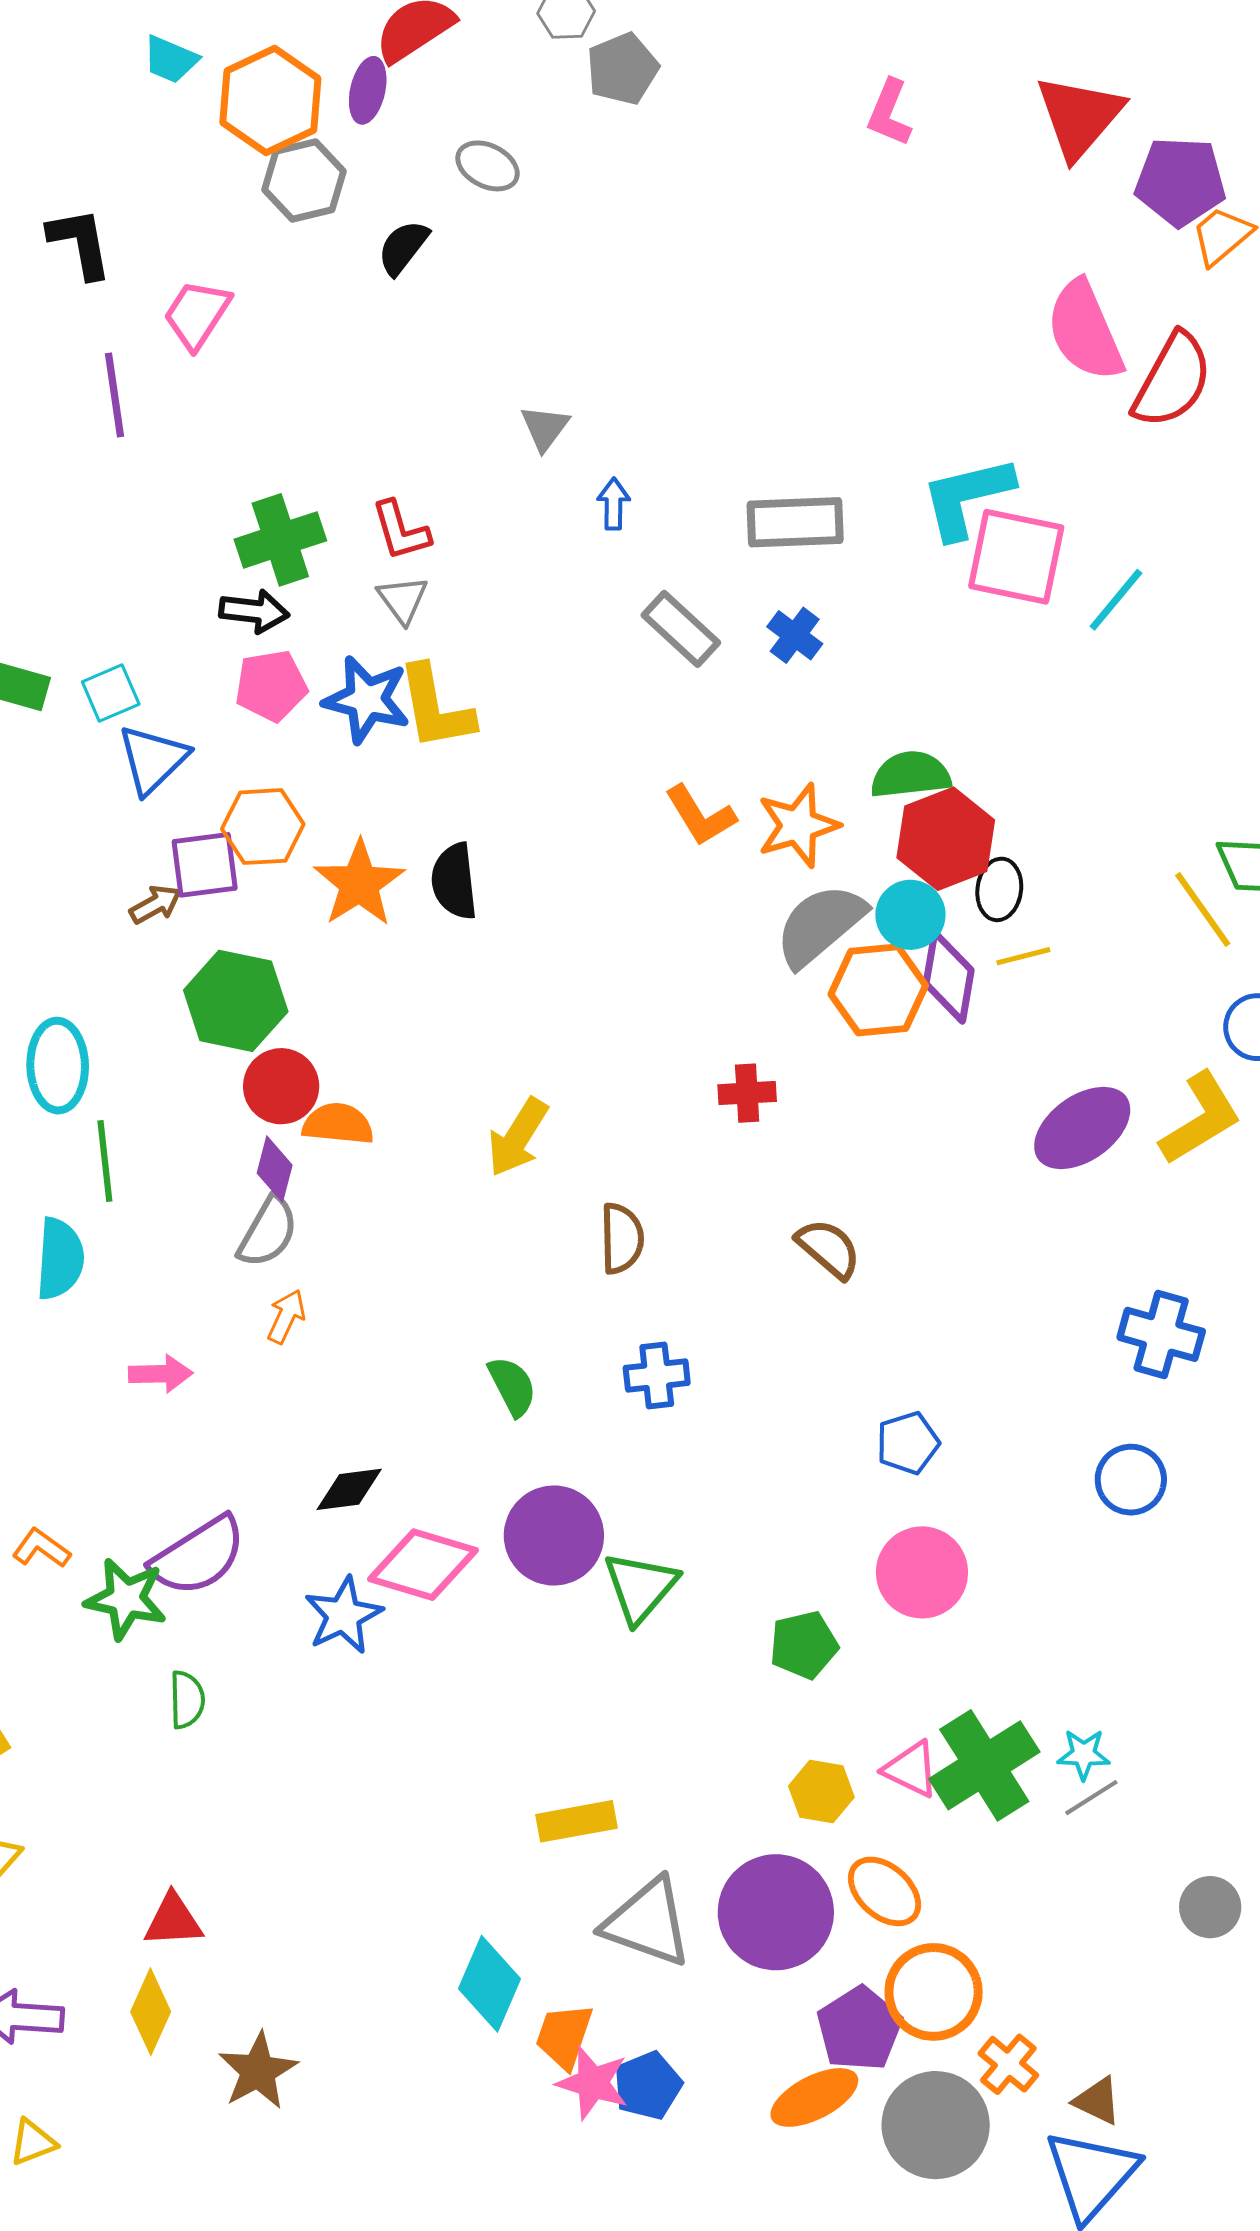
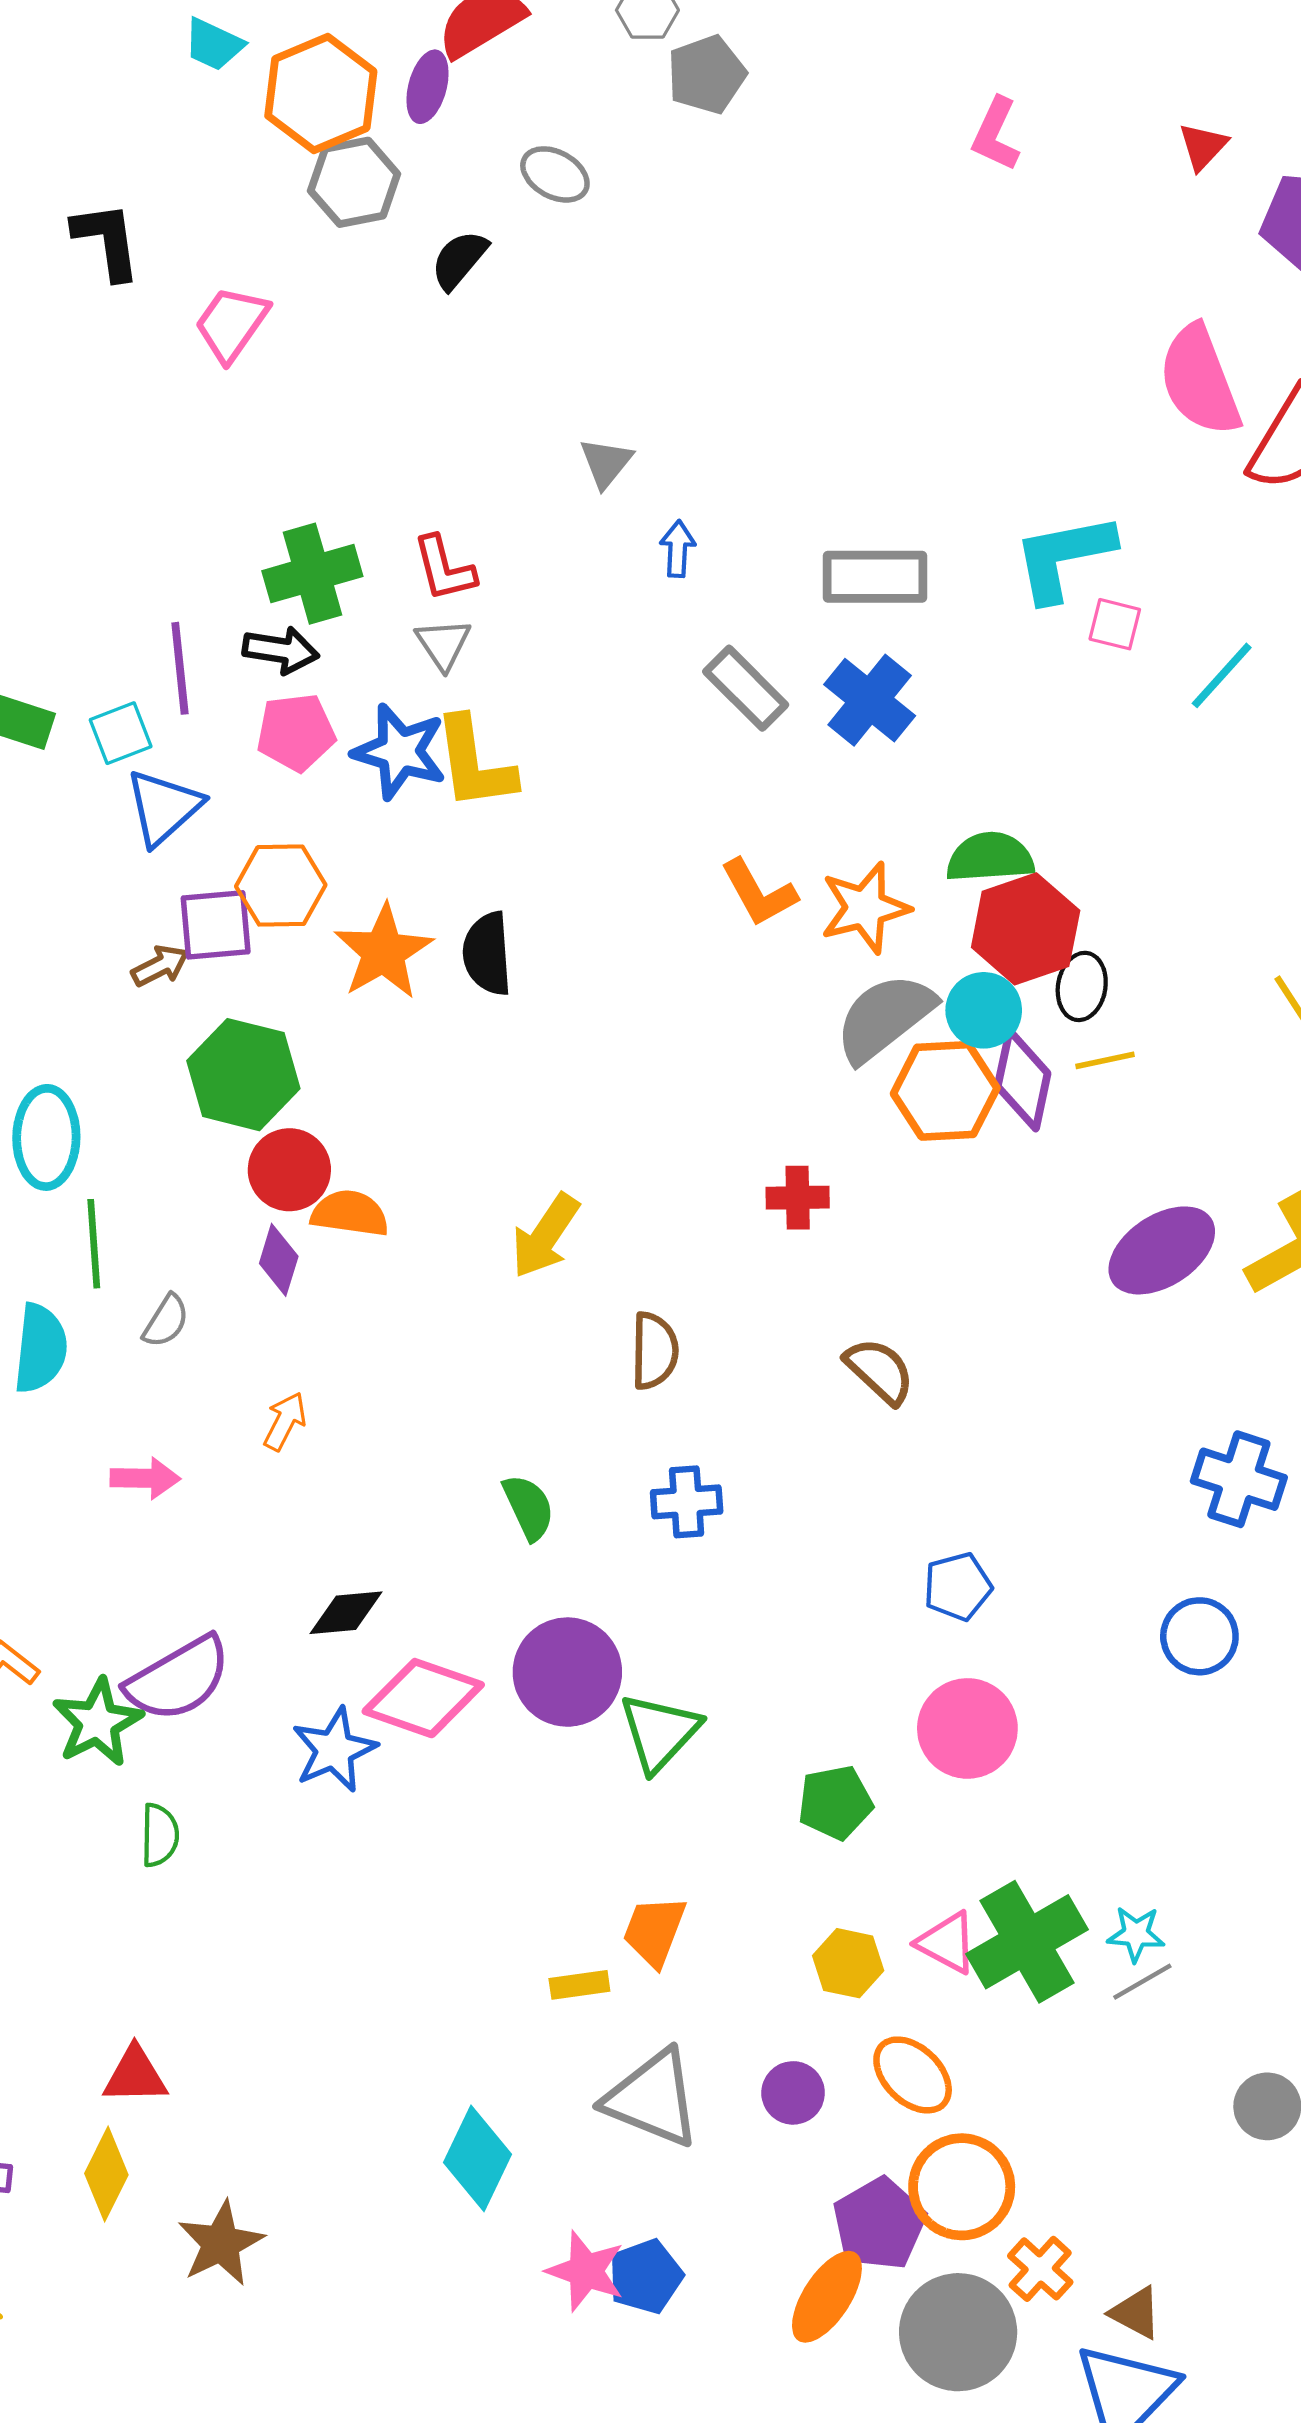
red triangle: (1079, 116) -> (1203, 146), size x0.5
purple line: (115, 395) -> (180, 668), moved
pink square: (1016, 557) -> (1115, 624), size x0.5
blue cross: (795, 635) -> (870, 700), size x1.5
gray semicircle: (268, 1232) -> (166, 1321), moved, size x0.7
green star: (126, 1599) -> (97, 1722), turned 30
yellow rectangle: (576, 1821) -> (579, 1985), size x0.7
purple circle: (776, 1912) -> (793, 2093), size x0.5
orange trapezoid: (564, 2036) -> (654, 1931), moved
orange ellipse: (814, 2097) -> (827, 2297), turned -32

